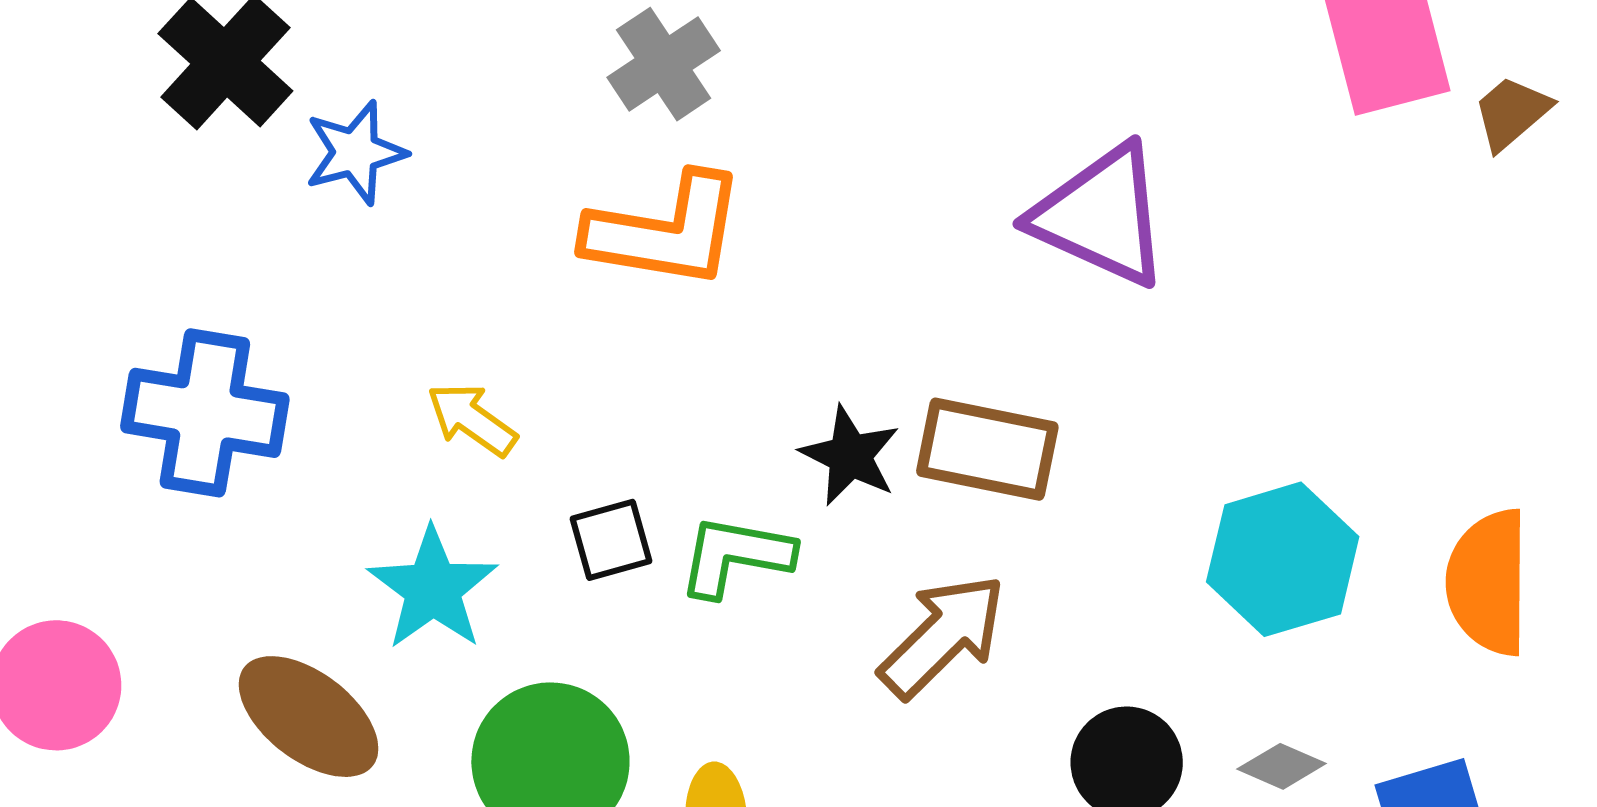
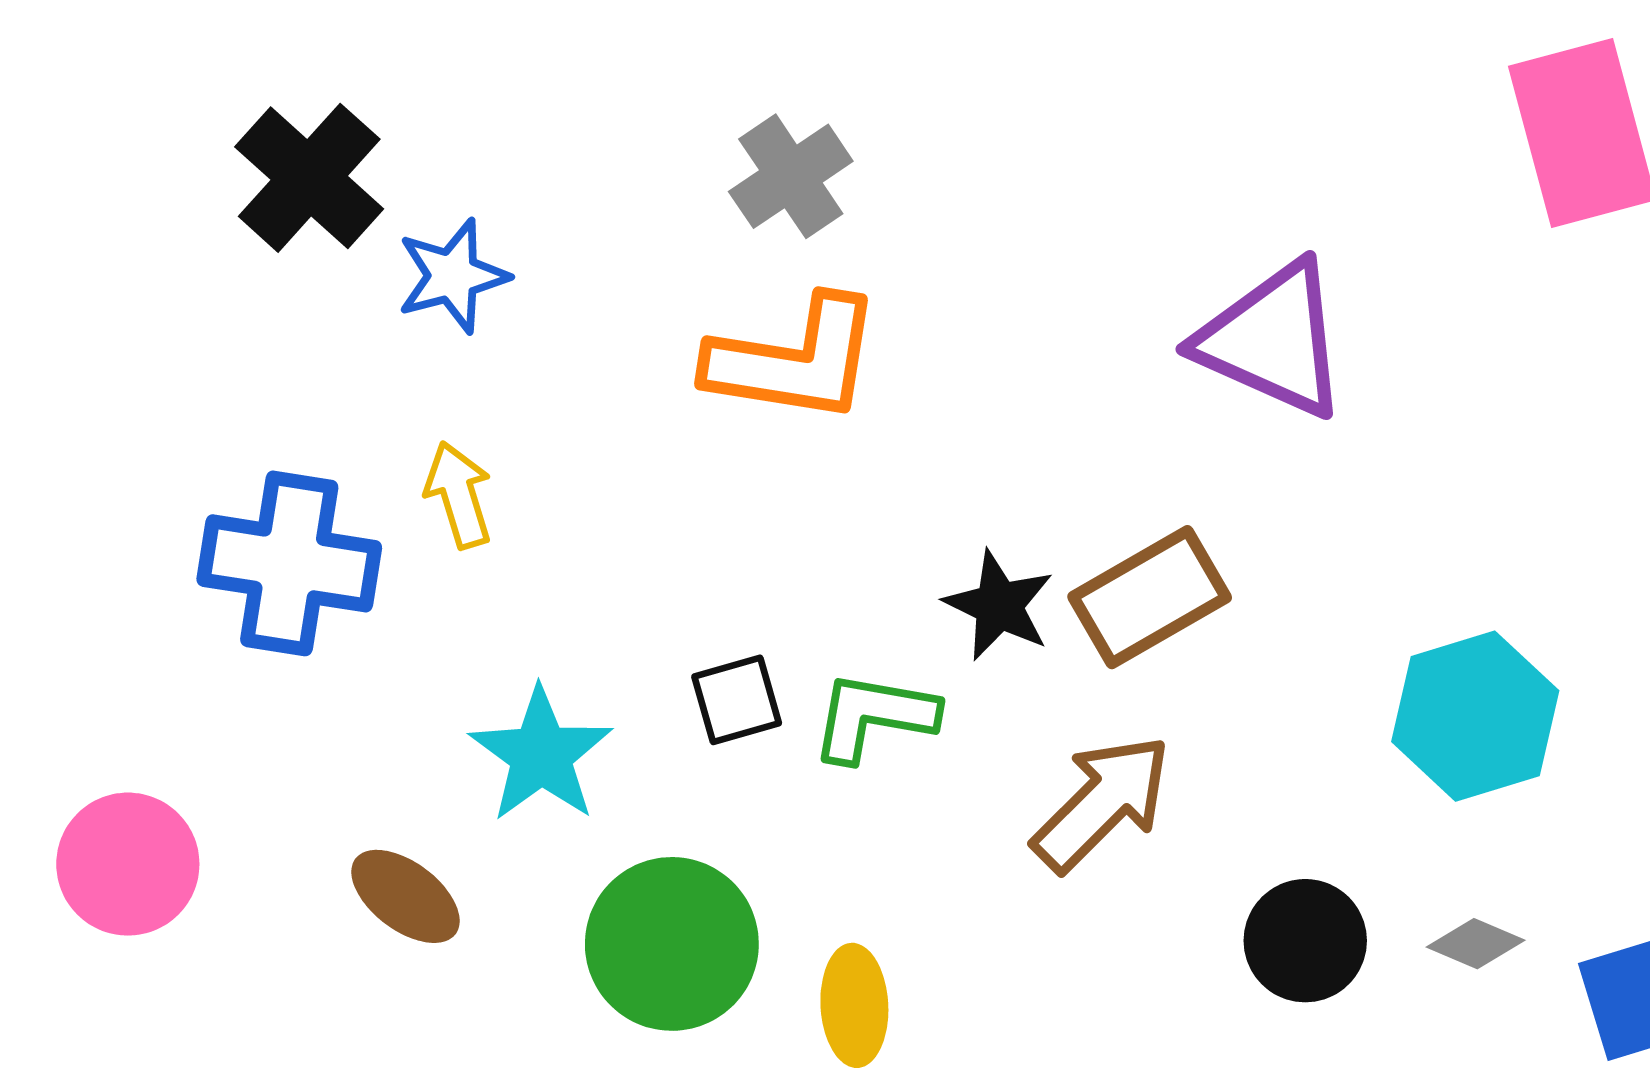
yellow arrow: (472, 419) -> (459, 495), moved, turned 38
brown rectangle: (987, 449) -> (1150, 597), turned -41
brown ellipse: (309, 717) -> (405, 896), size x0.7

